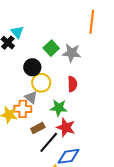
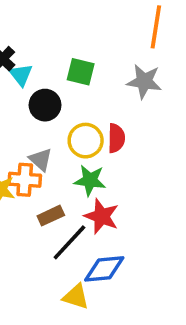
cyan triangle: (17, 32) -> (21, 75), moved
green square: (51, 48) -> (81, 72), turned -35
gray star: (72, 53) -> (144, 81), moved
yellow circle: (41, 83) -> (86, 141), moved

